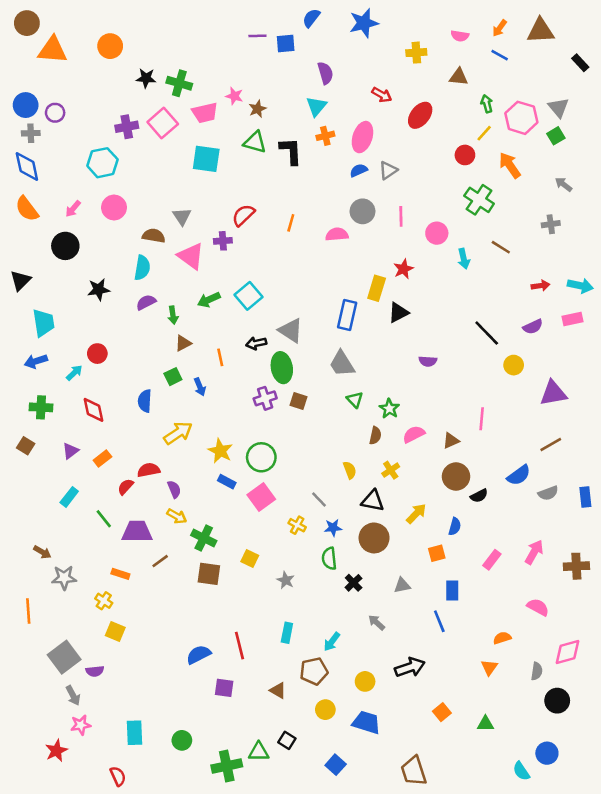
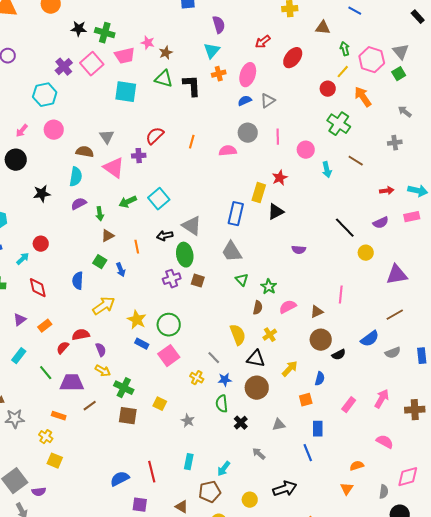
red arrow: (382, 95) -> (263, 42), turned 112
purple cross: (127, 127) -> (64, 67), turned -30
green square: (173, 377) -> (100, 262), turned -32
yellow semicircle: (350, 470) -> (238, 335), size x1.5

